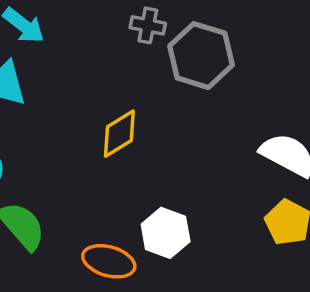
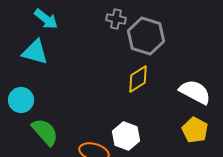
yellow diamond: (119, 134) -> (138, 79), moved

